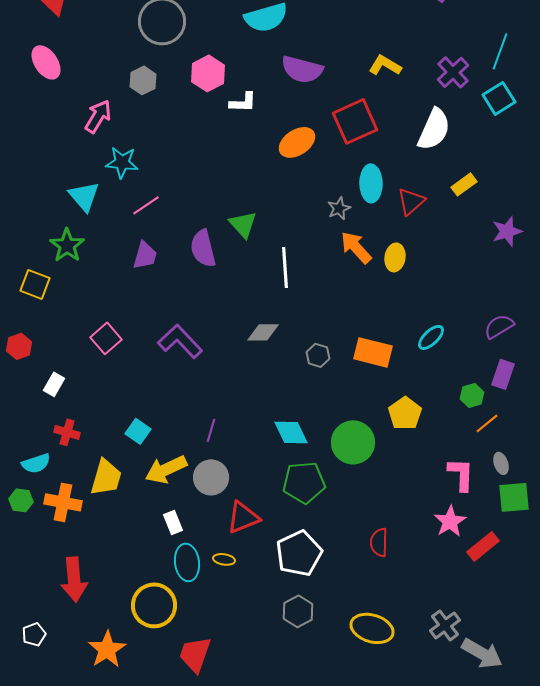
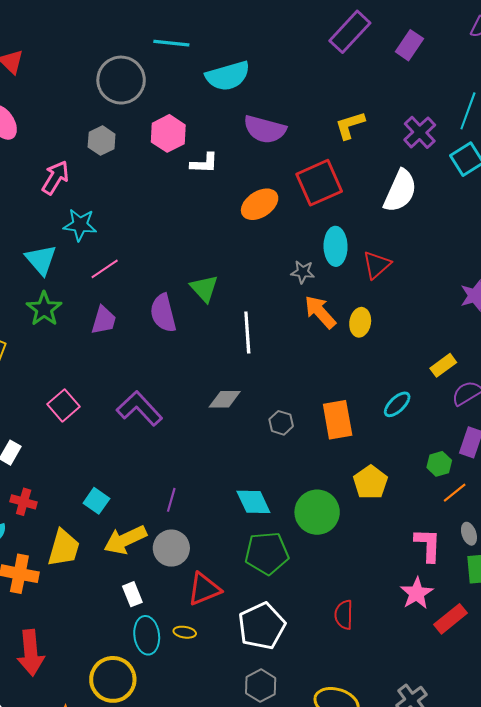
yellow L-shape: (385, 65) -> (350, 125), turned -48
yellow rectangle: (464, 184) -> (443, 365), moved
gray star: (339, 208) -> (303, 272), turned 30
green star: (67, 245) -> (44, 309), moved
orange rectangle: (373, 352) -> (338, 420), turned 66

